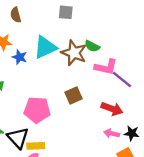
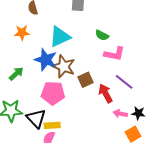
brown star: (74, 53) -> (64, 66), moved
blue star: (20, 57) -> (46, 60), moved, size x1.6
purple line: (122, 80) -> (124, 82), moved
red arrow: (112, 109) -> (105, 93), moved, turned -138

